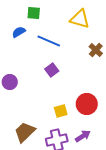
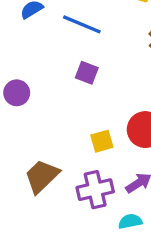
purple square: (52, 70) -> (87, 73), turned -32

